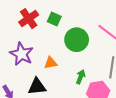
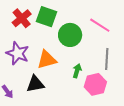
green square: (54, 19) -> (47, 17), size x1.5
orange triangle: (51, 63) -> (47, 60), size x1.5

